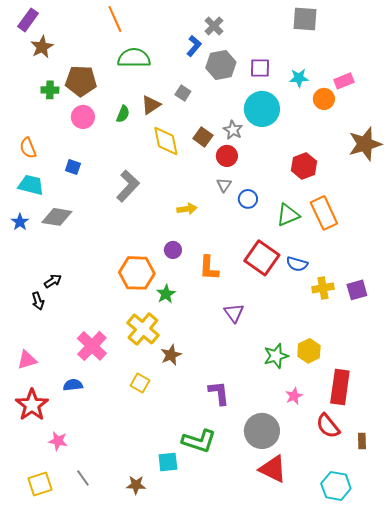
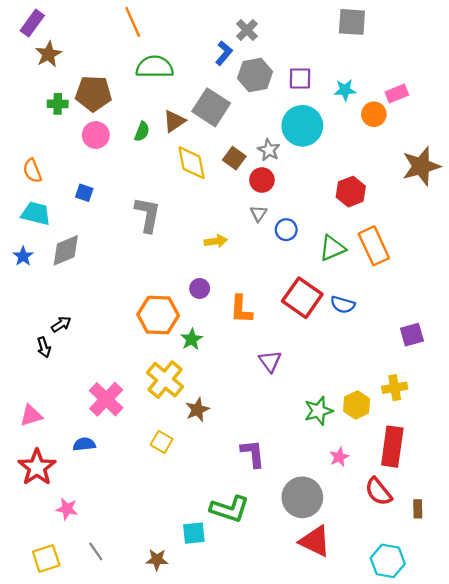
gray square: (183, 93) -> (211, 107), size x2.0
gray L-shape: (128, 186) -> (148, 215), turned -32
gray diamond: (57, 217) -> (66, 250), turned -32
yellow cross: (323, 288) -> (395, 388), moved

